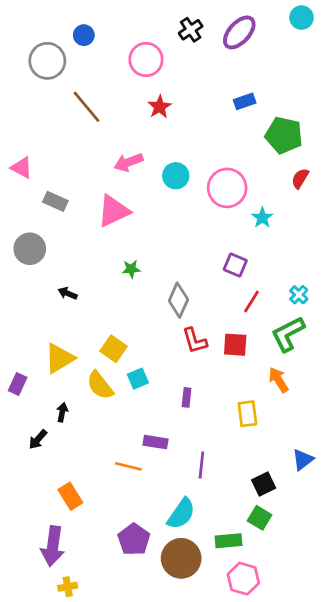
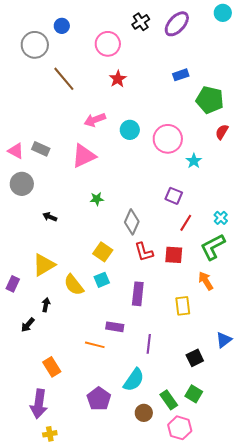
pink triangle: (22, 168) -> (16, 151), moved
yellow square: (114, 349) -> (103, 252), moved
purple rectangle: (187, 397) -> (138, 294), size x1.6
green square: (260, 518) -> (194, 394), moved
green rectangle: (228, 541) -> (169, 400), turned 60
brown circle: (181, 558) -> (144, 413), moved, size x0.6

